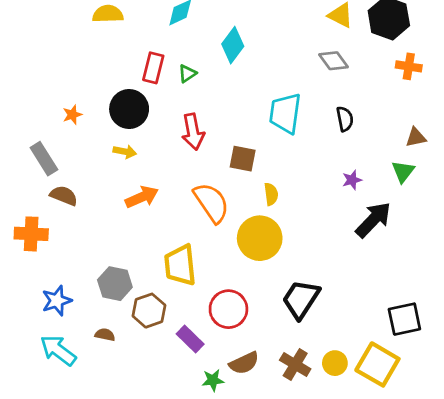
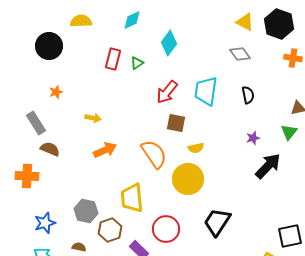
black circle: (129, 109) -> (49, 46), moved
red arrow: (193, 132) -> (167, 92), moved, turned 50
yellow semicircle: (271, 194) -> (196, 148), turned 84

